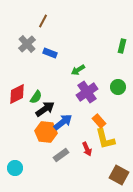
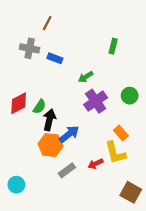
gray cross: (27, 44) -> (30, 48), turned -36
green rectangle: (122, 46) -> (113, 46), moved
black arrow: (45, 109) -> (49, 120), turned -42
orange rectangle: (99, 121) -> (121, 133), moved
red arrow: (87, 149) -> (96, 164), turned 88

